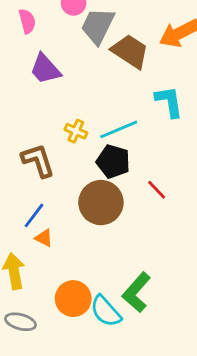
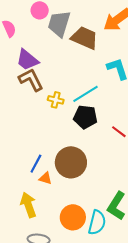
brown L-shape: (38, 160) -> (31, 80), moved
brown circle: (101, 203) -> (71, 162), moved
cyan semicircle: (106, 311) -> (97, 223), turned -115

